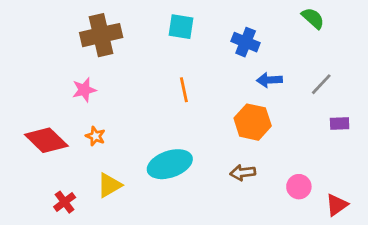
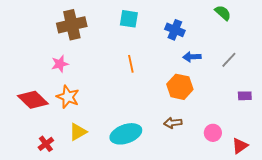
purple rectangle: (340, 123) -> (245, 96), moved
orange star: (95, 136) -> (68, 97), size x1.6
cyan ellipse: (170, 164) -> (126, 134), moved

